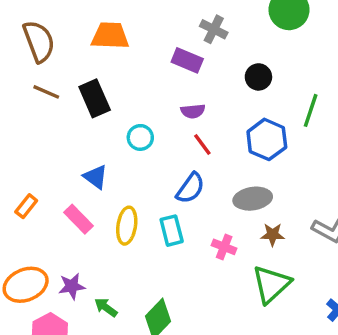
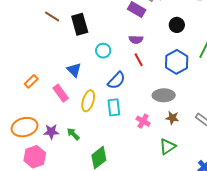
blue semicircle: (190, 188) -> (116, 80), moved
green triangle: (271, 284) -> (168, 147), size x0.7
green arrow: (106, 307) -> (73, 134), moved

